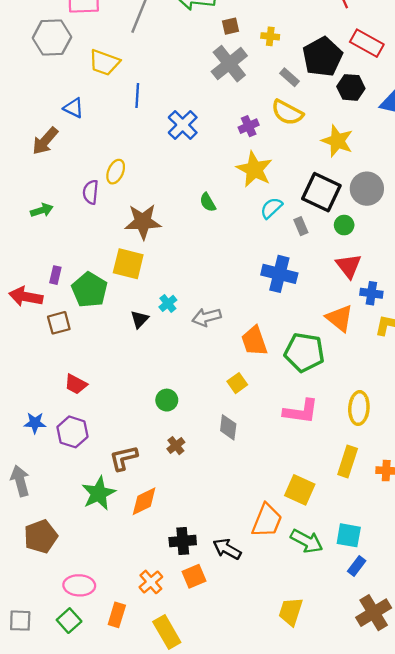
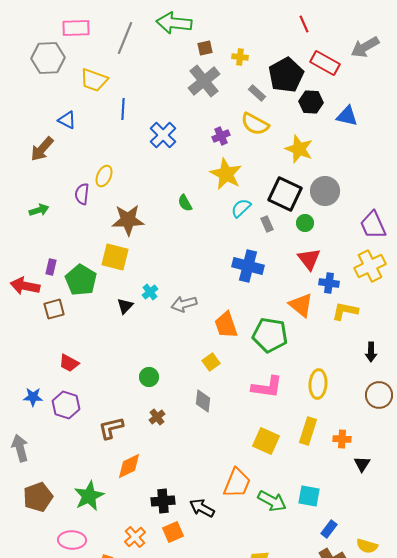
yellow square: (300, 490) -> (266, 441), moved
green star: (99, 493) -> (89, 496), moved
blue rectangle: (357, 566) -> (329, 529), moved

